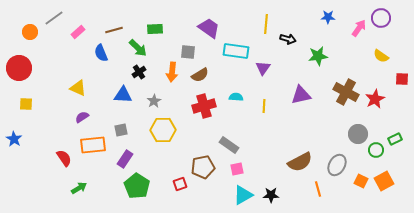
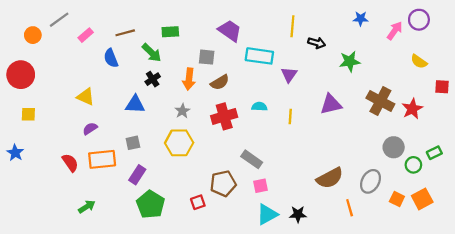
gray star: (154, 101) -> (182, 111), moved
red semicircle: (64, 158) -> (70, 163), moved

